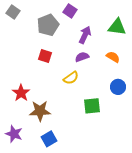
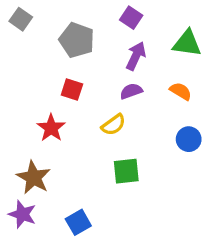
purple square: (70, 11) -> (131, 18), moved
gray pentagon: (48, 25) -> (77, 40), turned -30
red star: (21, 93) -> (51, 128), moved
green square: (92, 106) -> (126, 171), moved
brown star: (40, 111) -> (34, 178), moved, turned 30

